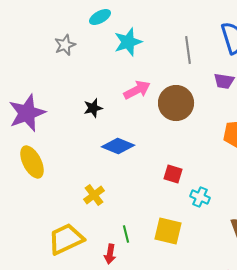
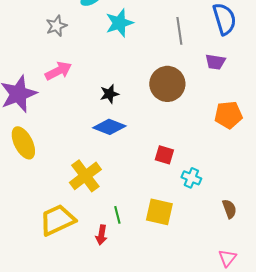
pink arrow: (137, 90) -> (58, 71), moved
black star: (93, 108) -> (109, 94), moved
yellow cross: (94, 195) -> (85, 176), size x1.5

